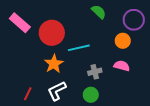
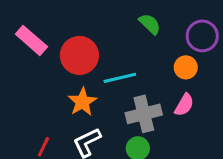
pink semicircle: (122, 66) -> (184, 105), turned 105
gray cross: (95, 72) -> (144, 114), size x1.6

